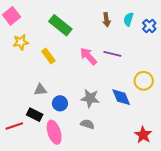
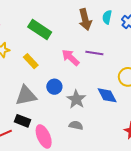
brown arrow: (106, 20) -> (85, 20), size x1.5
gray triangle: (40, 90) -> (26, 96), size x1.6
gray star: (90, 98) -> (76, 99), turned 30
blue circle: (60, 103) -> (54, 87), moved

